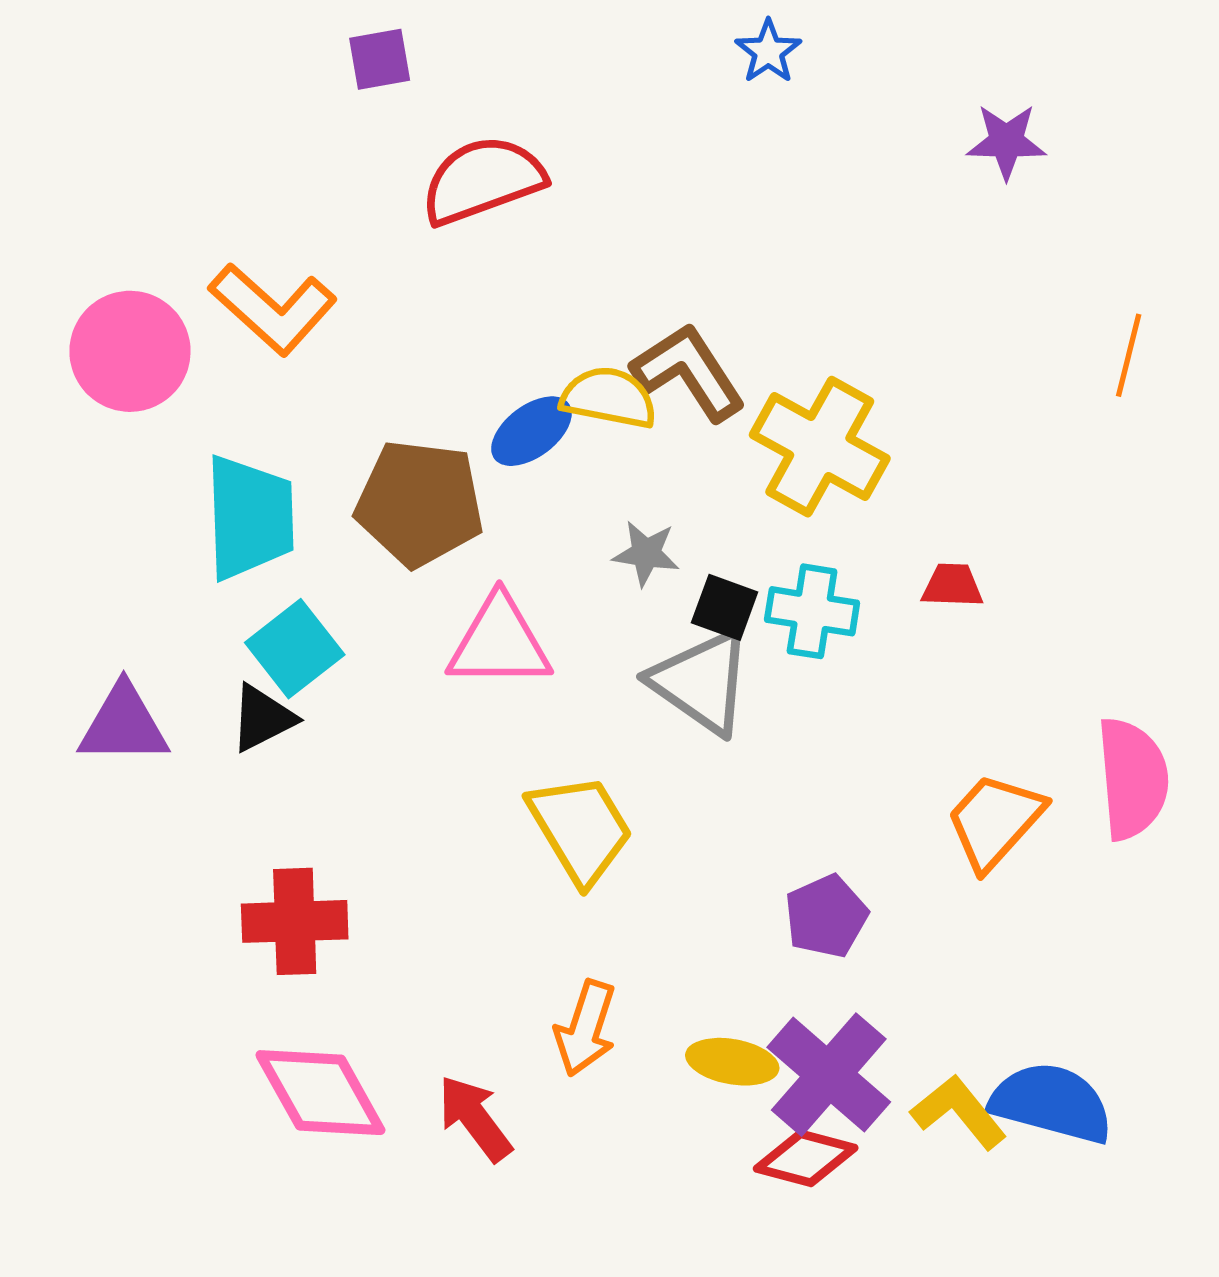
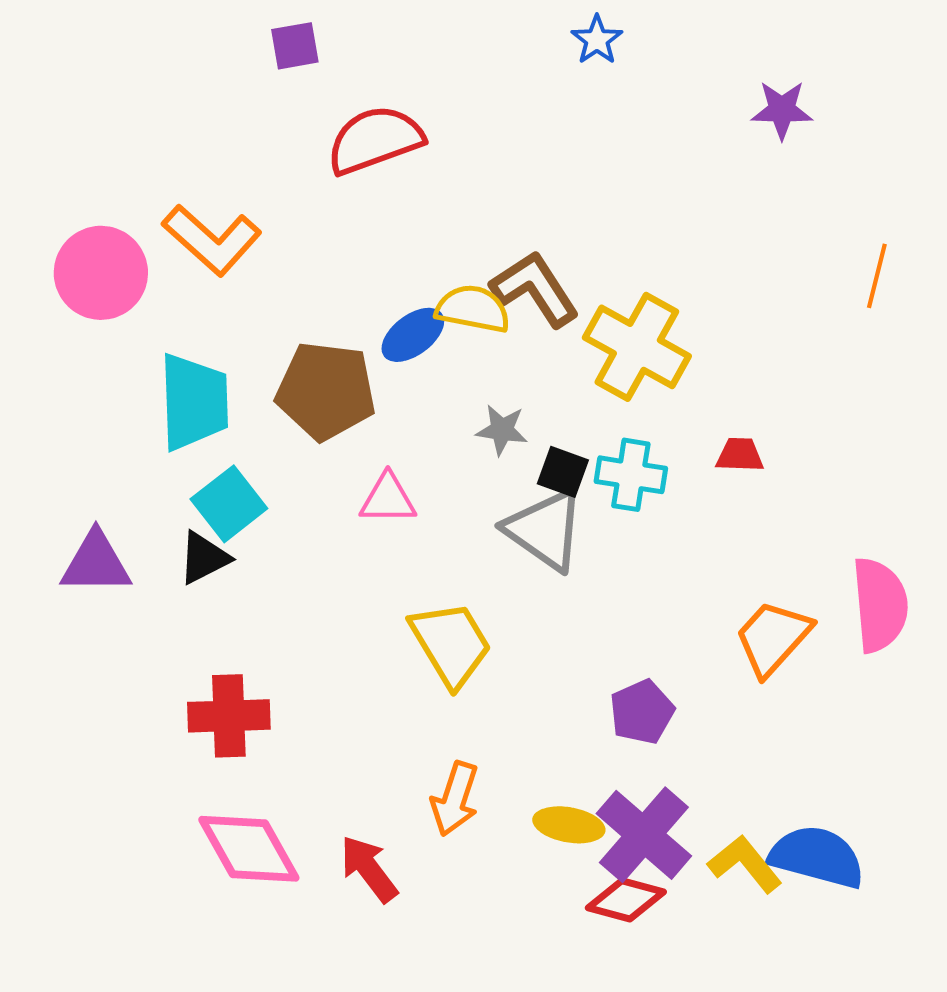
pink triangle: (499, 642) -> (388, 499), size x0.7

